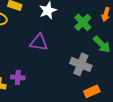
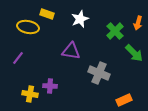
gray cross: (81, 64) -> (99, 73), moved

